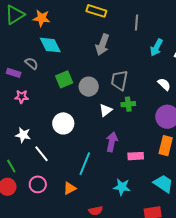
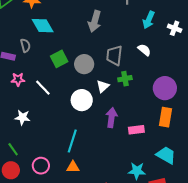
gray semicircle: (31, 63) -> (25, 45), turned 40
white semicircle: (164, 84) -> (144, 50), moved
white circle: (63, 123) -> (82, 100), moved
white line: (42, 154) -> (43, 88), moved
cyan line: (85, 164) -> (72, 141), moved
cyan star: (122, 187) -> (137, 171), moved
orange triangle: (70, 188) -> (73, 167), turned 32

